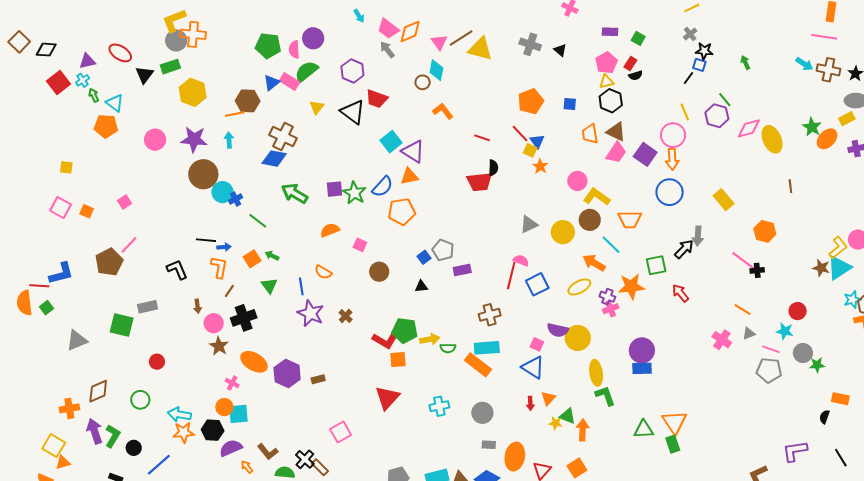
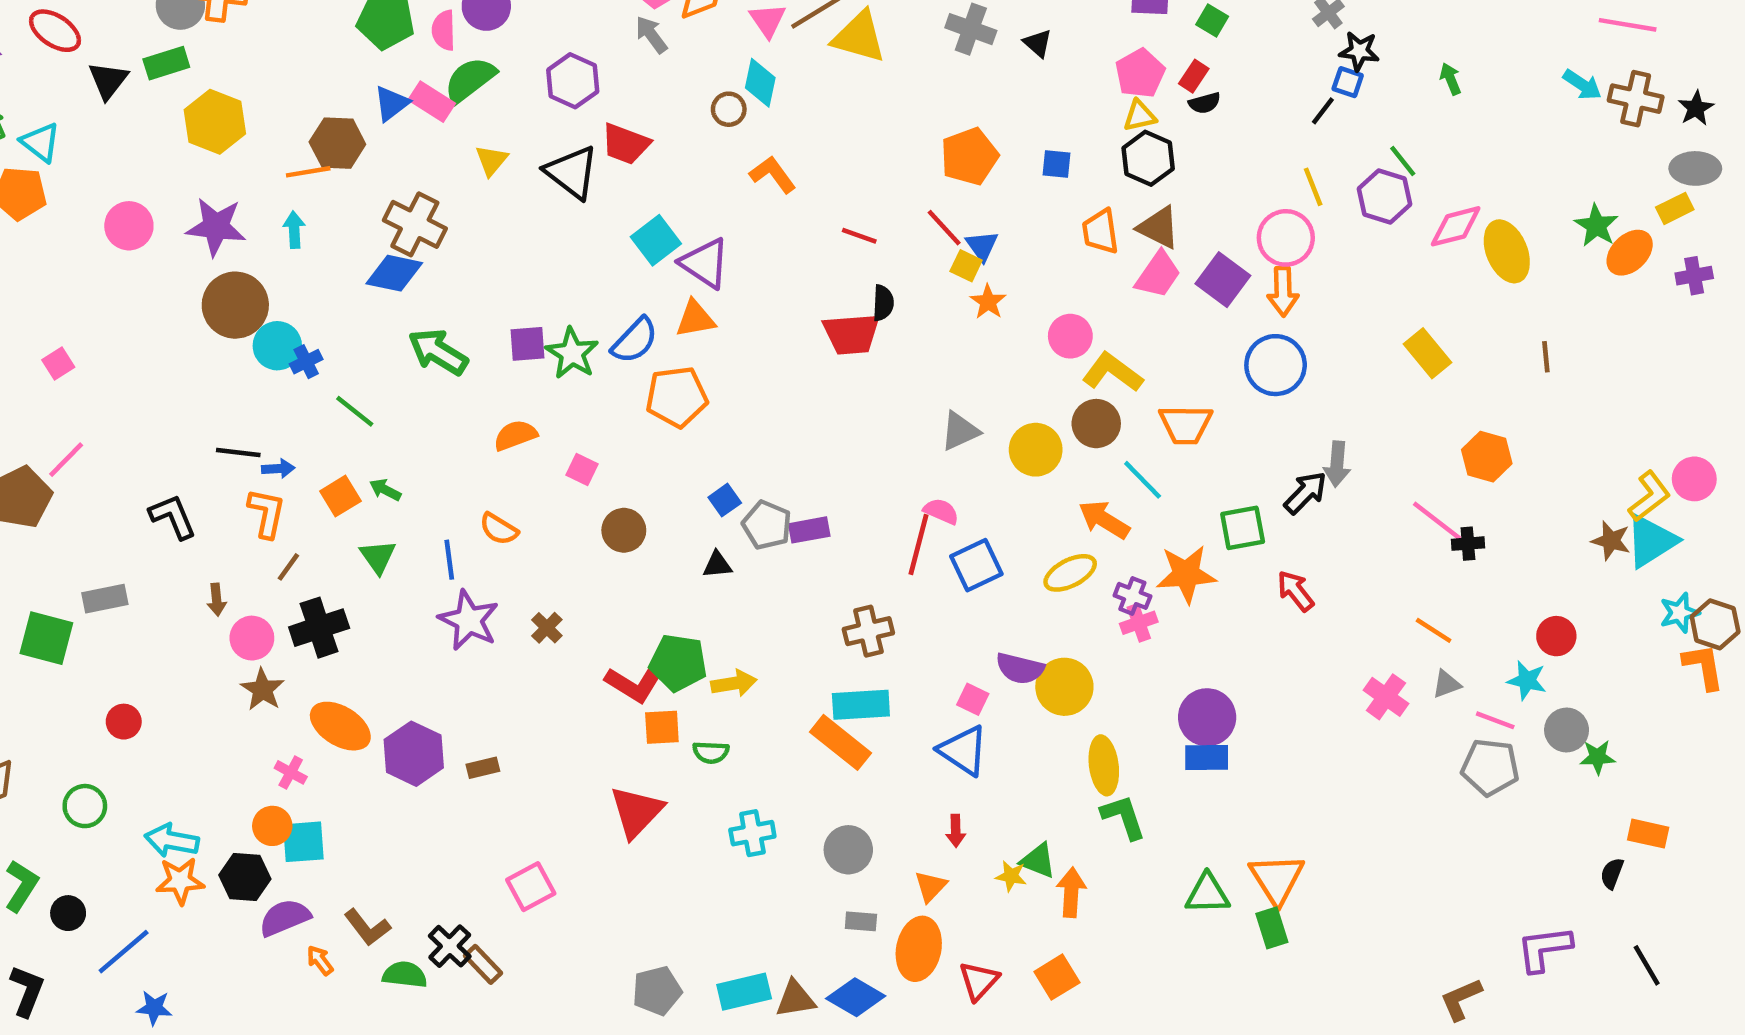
yellow rectangle: (724, 200) -> (1428, 353), moved
gray pentagon: (443, 250) -> (767, 525), moved
green semicircle: (448, 348) -> (711, 752), moved
orange triangle: (548, 398) -> (931, 886), moved

